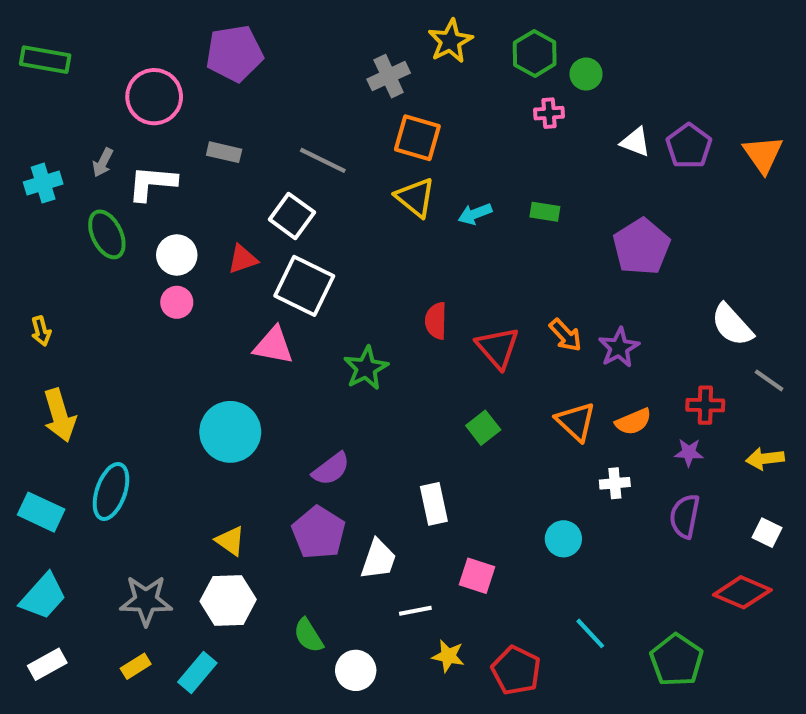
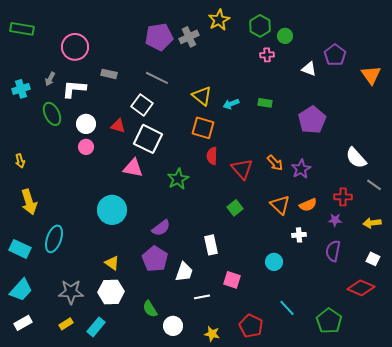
purple pentagon: (234, 53) -> (159, 37), moved
orange square: (417, 138) -> (203, 128), moved
purple pentagon: (689, 146) -> (335, 55), moved
red triangle: (243, 259) -> (118, 126), turned 35
yellow star: (448, 656) -> (212, 334), moved

